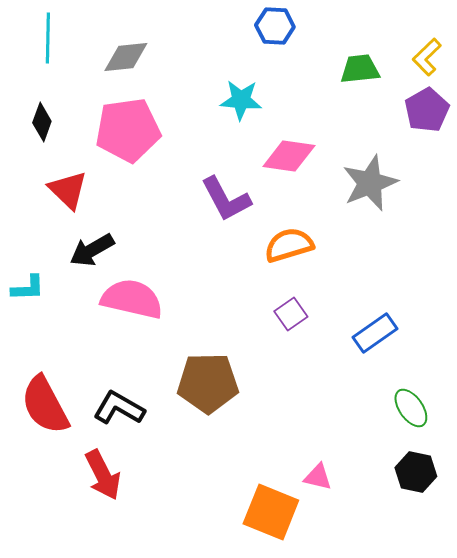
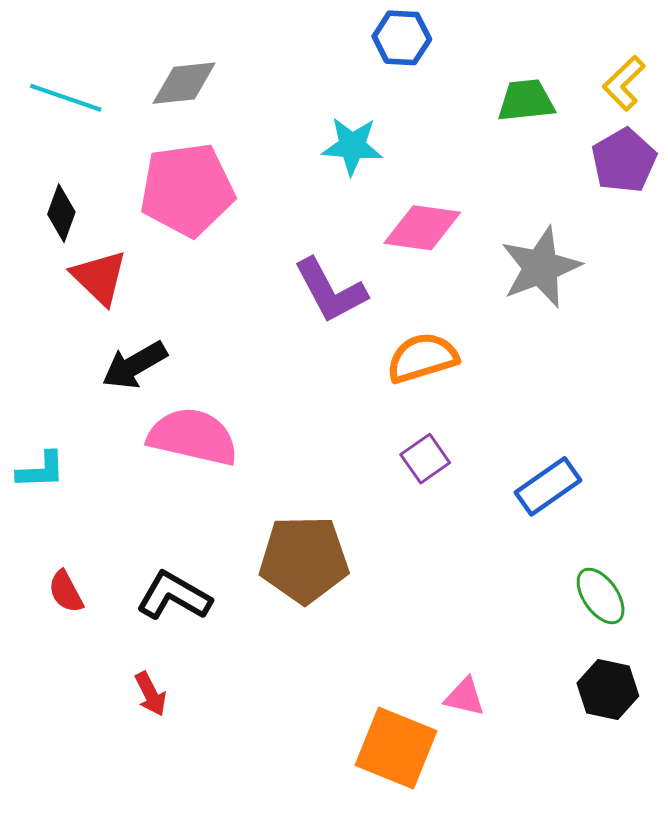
cyan line: (48, 38) -> (66, 98), moved, turned -72
black diamond: (42, 122) -> (61, 213), moved
cyan L-shape: (28, 288) -> (41, 470), moved
red semicircle: (45, 405) -> (66, 592), size x0.5
red arrow: (103, 475) -> (151, 694), size x0.6

